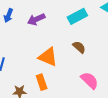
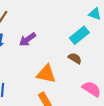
cyan rectangle: (77, 16) -> (79, 35), moved

